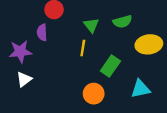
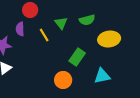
yellow line: (83, 48) -> (44, 35), moved, turned -40

